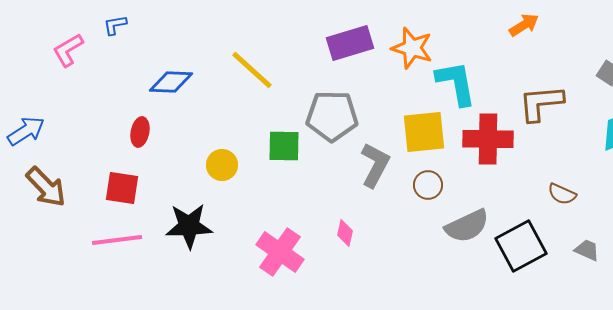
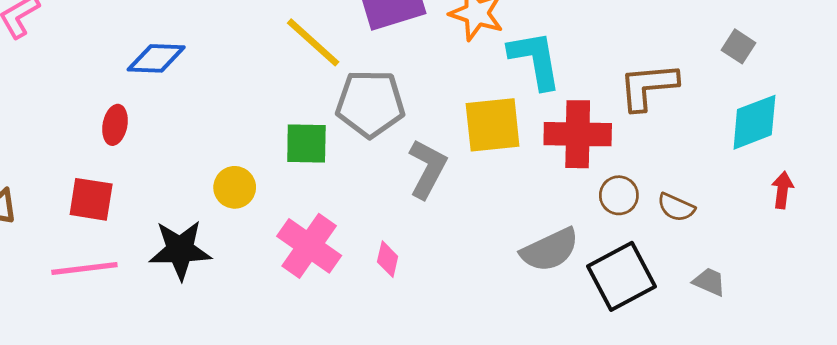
yellow line: (252, 70) -> (313, 42), moved
yellow circle: (222, 165) -> (235, 187), moved
brown circle: (428, 185) -> (619, 195), moved
pink cross: (280, 252) -> (309, 246), moved

